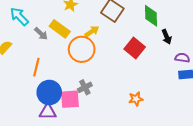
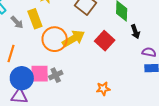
yellow rectangle: (60, 29) -> (35, 19), turned 30
yellow arrow: (92, 31) -> (74, 39), moved, size x1.6
pink square: (70, 99) -> (40, 74), moved

